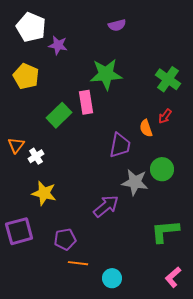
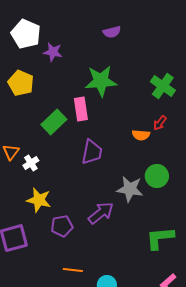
orange semicircle: (146, 128) -> (141, 135), turned -66
purple trapezoid: (120, 145) -> (92, 152), moved
purple pentagon: (65, 239) -> (62, 226), moved

